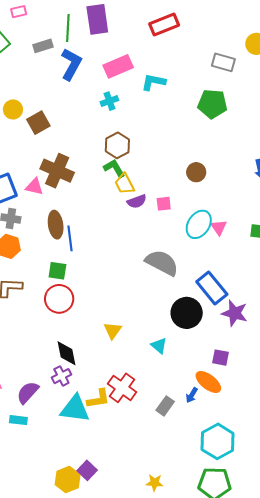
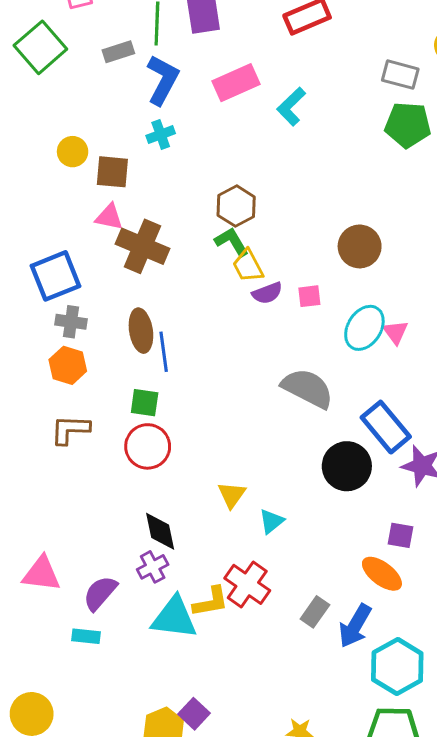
cyan L-shape: (153, 82) -> (291, 107), turned -55
cyan cross: (109, 101) -> (161, 135), moved
green pentagon: (212, 104) -> (408, 125), moved
brown square: (38, 123) -> (112, 172), turned 35
brown circle: (196, 172) -> (360, 246), size x1.4
pink triangle: (34, 187) -> (109, 217), moved
cyan triangle: (159, 346) -> (271, 521), moved, turned 42
blue arrow: (192, 395) -> (355, 626), moved, size x1.8

